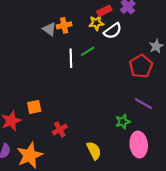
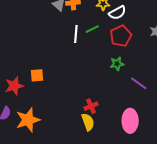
red pentagon: (141, 66) -> (121, 36), moved
green star: (123, 122) -> (117, 64), moved
red cross: (60, 129) -> (91, 106), moved

